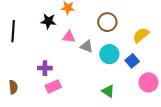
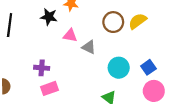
yellow semicircle: (141, 35) -> (138, 21), moved
cyan circle: (109, 54) -> (119, 68), moved
blue square: (132, 61) -> (148, 67), moved

